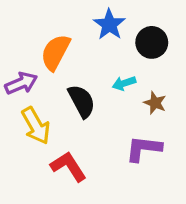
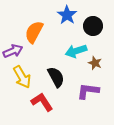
cyan arrow: (124, 83) -> (76, 51), size x1.5
black semicircle: (82, 101) -> (56, 77), moved

